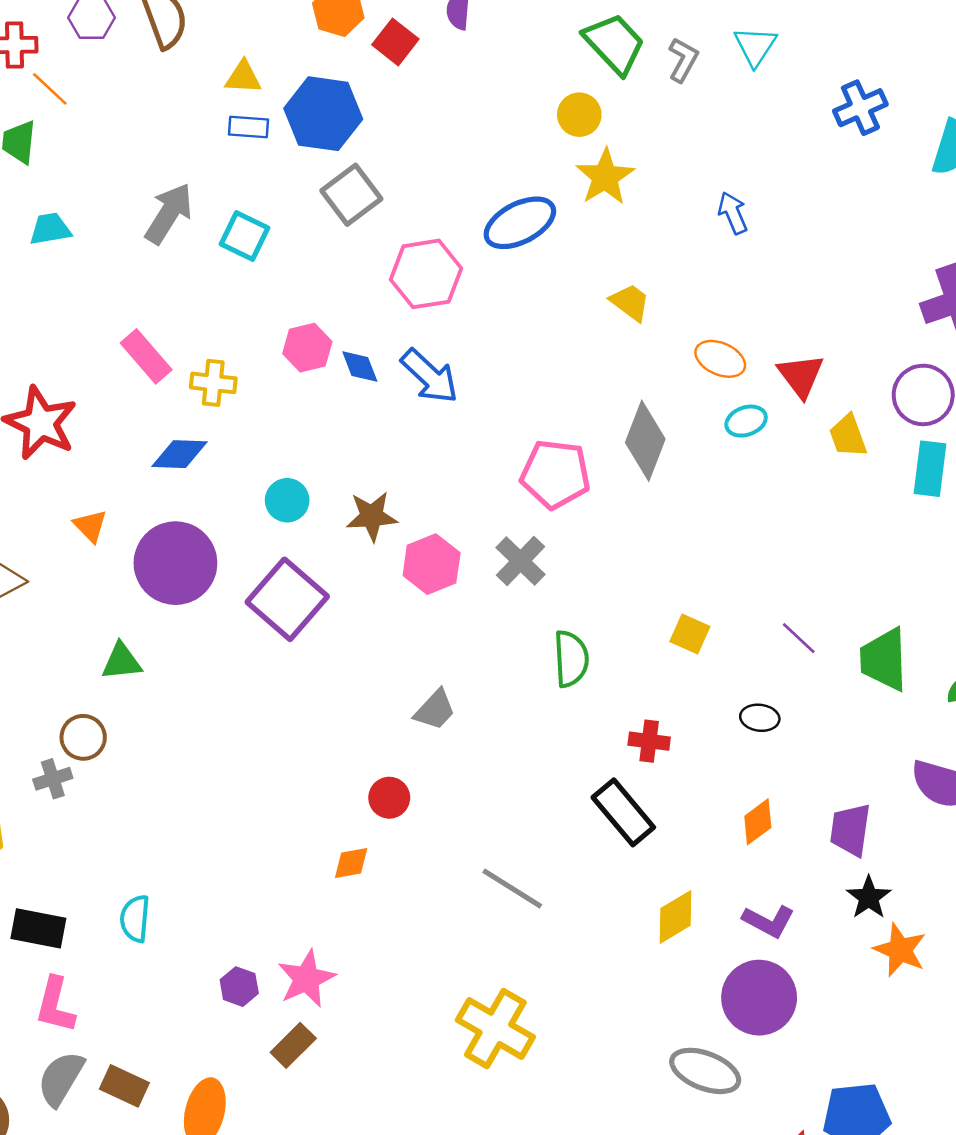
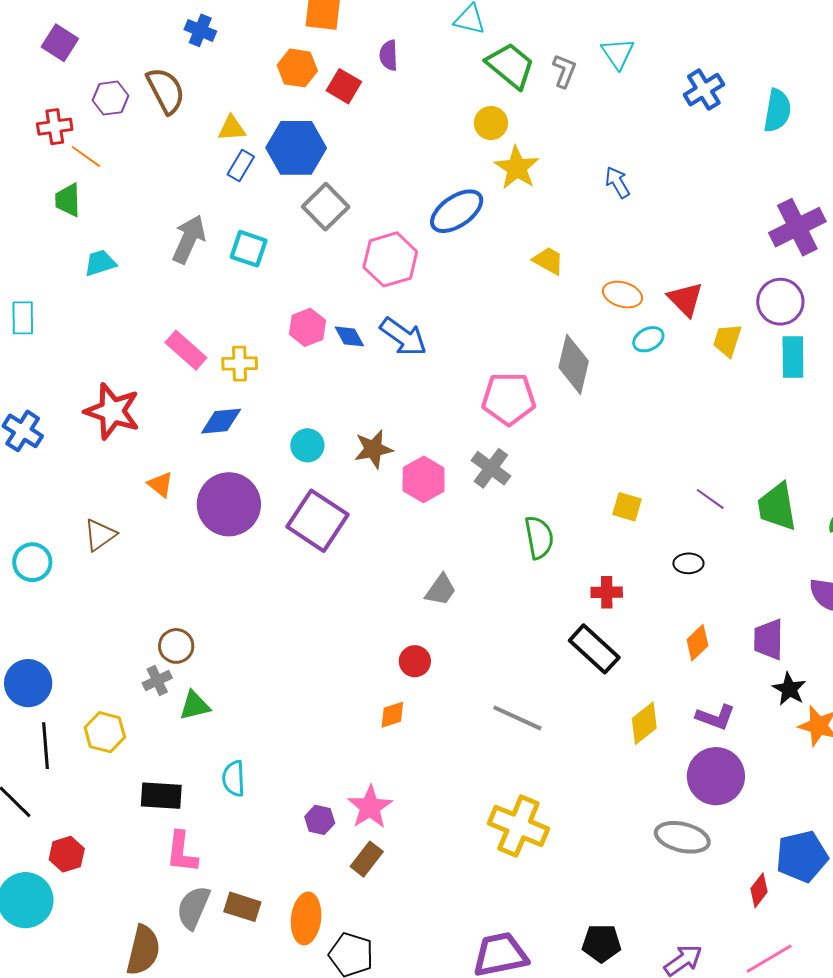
blue rectangle: (249, 127) -> (241, 166), turned -56
yellow trapezoid: (848, 436) -> (727, 340), turned 45
green triangle: (122, 662) -> (195, 705), moved

